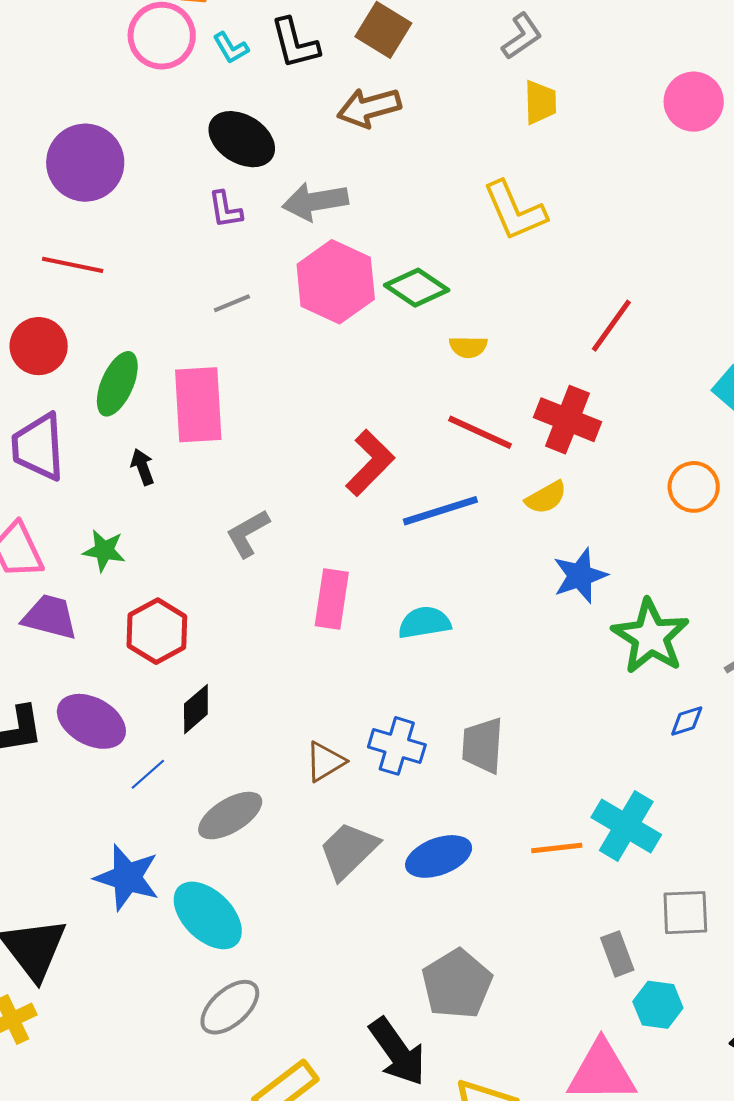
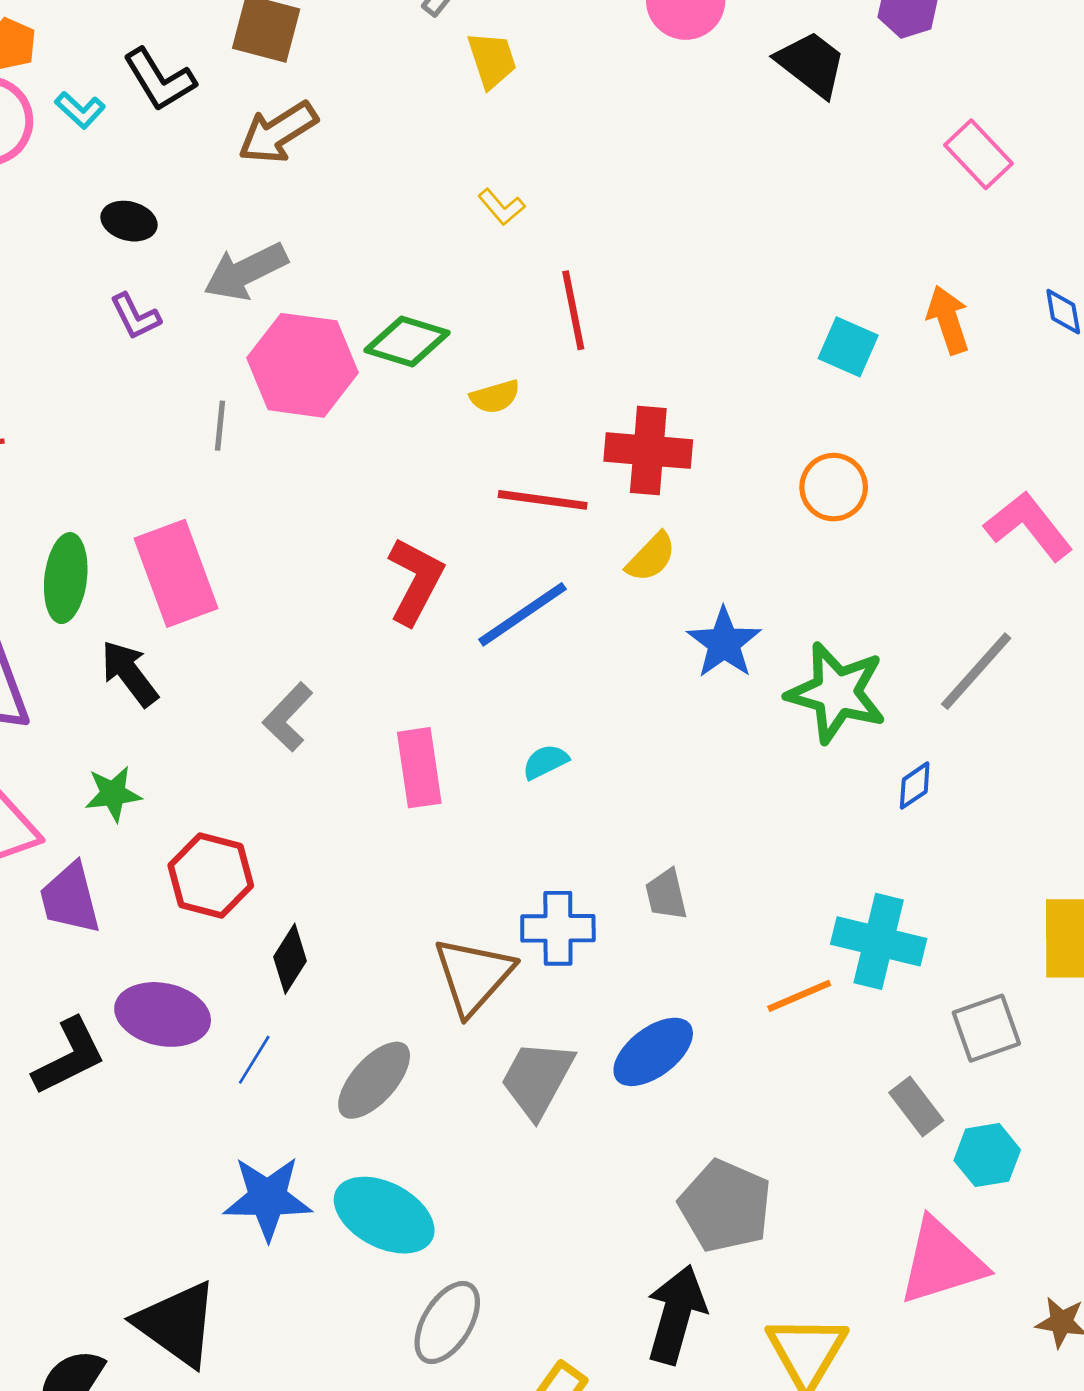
black ellipse: (242, 139) -> (129, 221), size x0.6
yellow L-shape: (515, 211) -> (501, 207), size x0.5
gray line: (232, 303) -> (220, 426), moved, turned -45
red line: (611, 326) -> (573, 310), moved, turned -30
black arrow: (143, 467) -> (129, 673), size x1.5
purple trapezoid: (50, 617) -> (70, 899), turned -102
cyan semicircle: (424, 623) -> (545, 762), size x0.7
gray trapezoid: (483, 745) -> (666, 895), size x0.7
brown triangle: (325, 762) -> (473, 976), size x1.5
black arrow: (397, 1052) -> (676, 1314), turned -112

